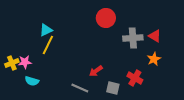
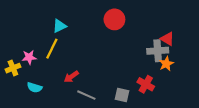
cyan triangle: (46, 30) -> (59, 26), moved
gray cross: (133, 38) -> (158, 51), moved
pink star: (25, 62) -> (29, 57), moved
red arrow: (96, 71) -> (71, 77), moved

